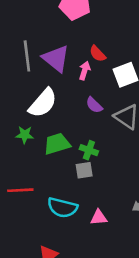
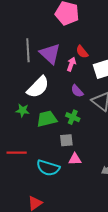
green cross: (89, 150) -> (73, 117), moved
pink triangle: (99, 217) -> (75, 159), moved

